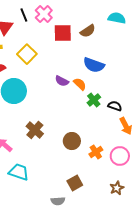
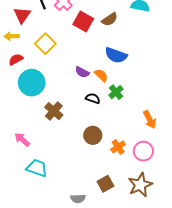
red square: (63, 33) -> (83, 21), turned 30
black semicircle: (115, 106) -> (93, 98), moved
brown cross: (35, 130) -> (54, 111), moved
brown square: (75, 183) -> (105, 184), moved
brown star: (117, 188) -> (140, 185), size x1.6

